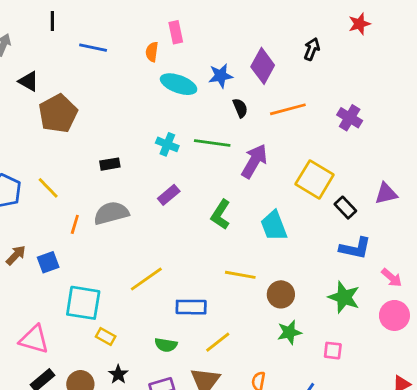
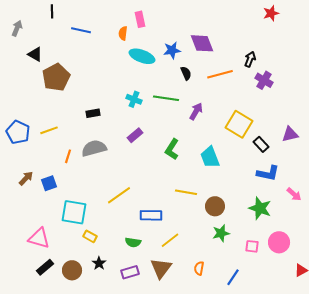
black arrow: (312, 49) -> (250, 59), moved
purple diamond: (263, 66) -> (202, 43), turned -50
purple arrow: (254, 161) -> (196, 111), size x0.7
yellow line: (48, 188) -> (49, 130), turned -66
pink circle: (394, 315) -> (279, 242), moved

